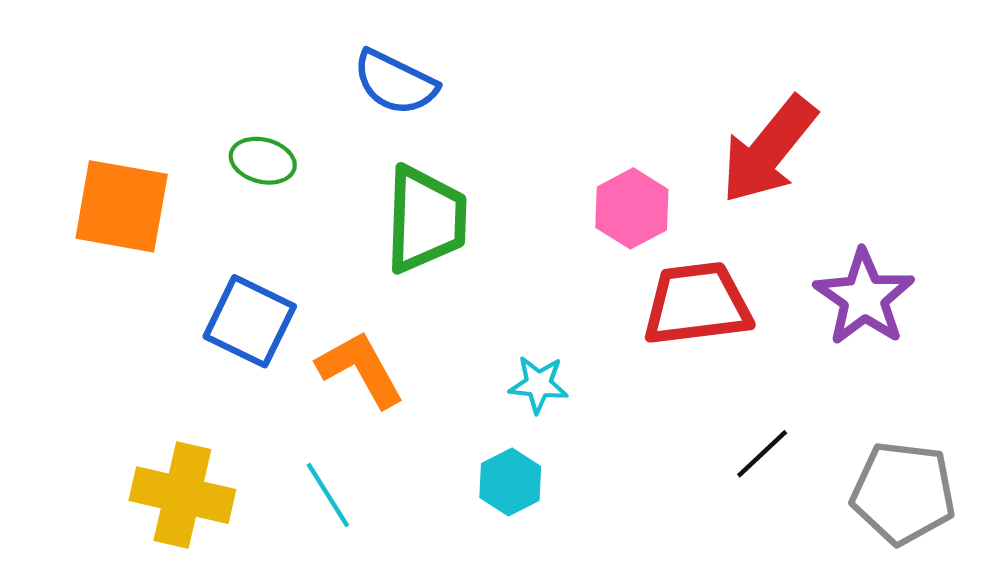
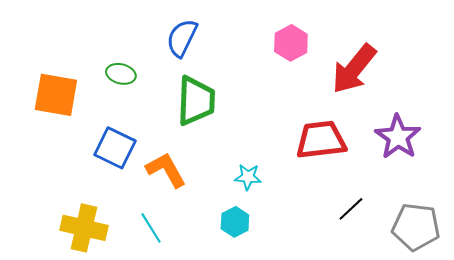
blue semicircle: (395, 83) -> (182, 38), turned 90
pink hexagon: (632, 208) -> (291, 43), moved

